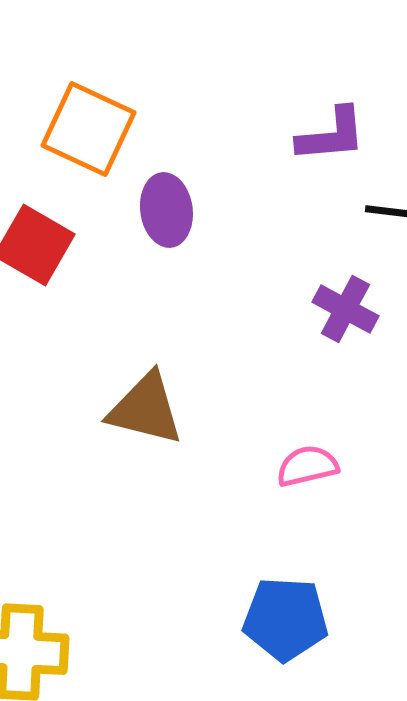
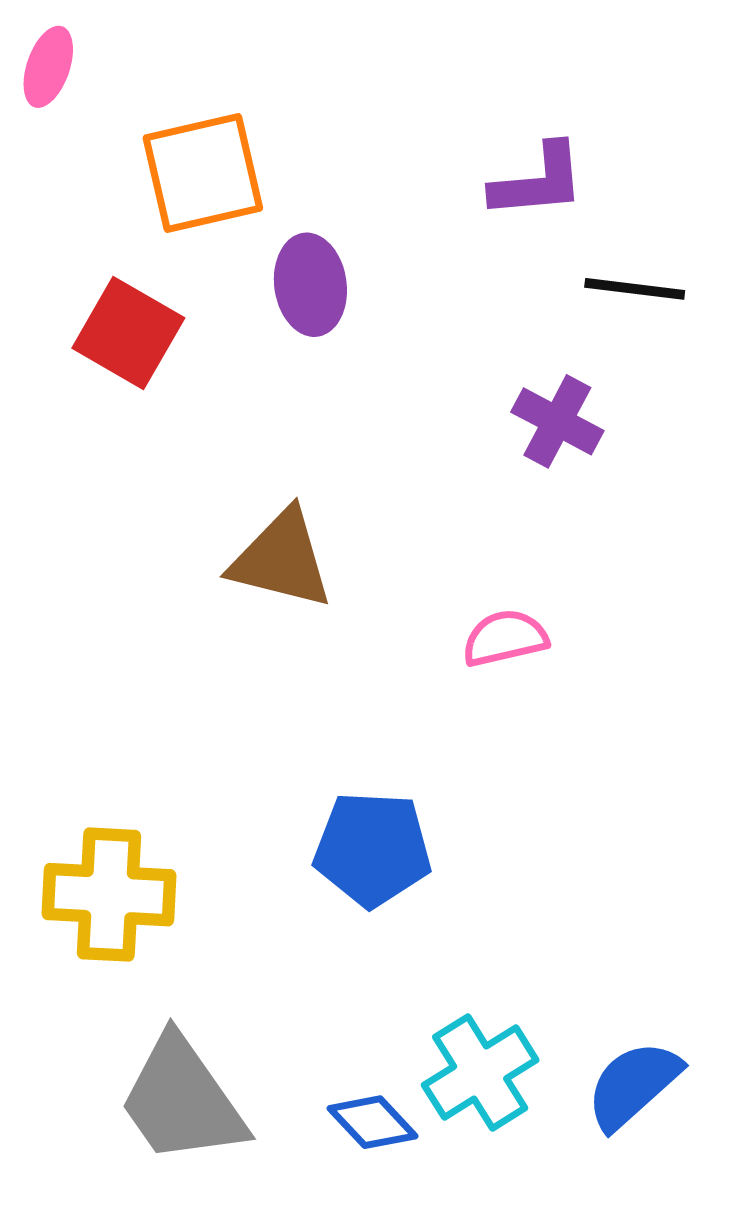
orange square: (88, 129) -> (203, 173), turned -38
blue pentagon: (285, 619) -> (373, 849), moved

